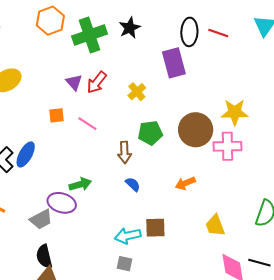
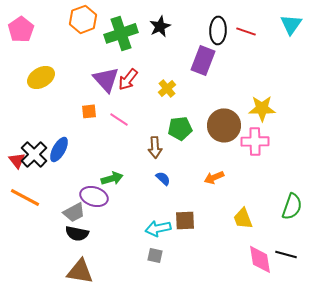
purple rectangle: (174, 63) -> (203, 60), turned 36
purple triangle: (74, 82) -> (106, 79), size x1.6
black semicircle: (44, 256) -> (77, 233), moved, turned -65

